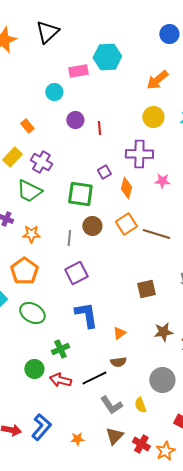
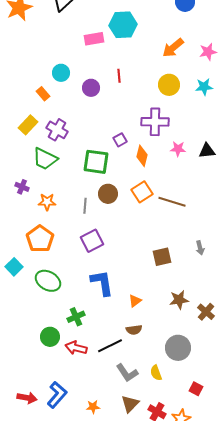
cyan circle: (54, 92) -> (61, 73), moved
red line: (99, 128) -> (119, 76), moved

